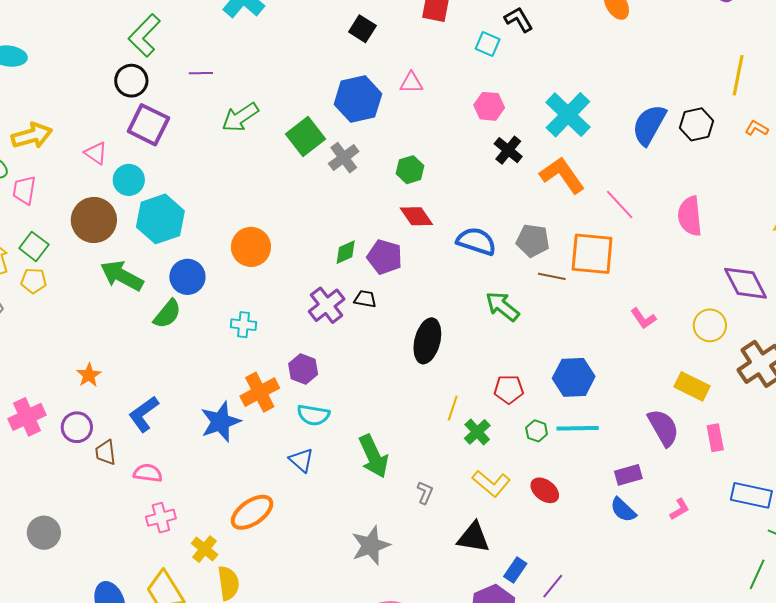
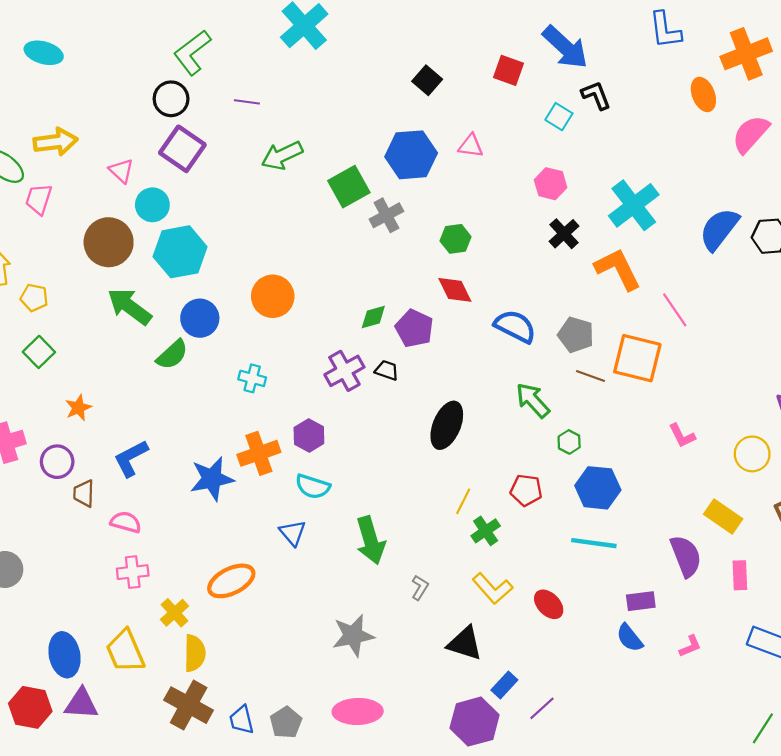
pink semicircle: (690, 216) -> (751, 134), moved, turned 39
green square: (34, 246) -> (39, 352), moved
green hexagon: (537, 431) -> (569, 442), moved

